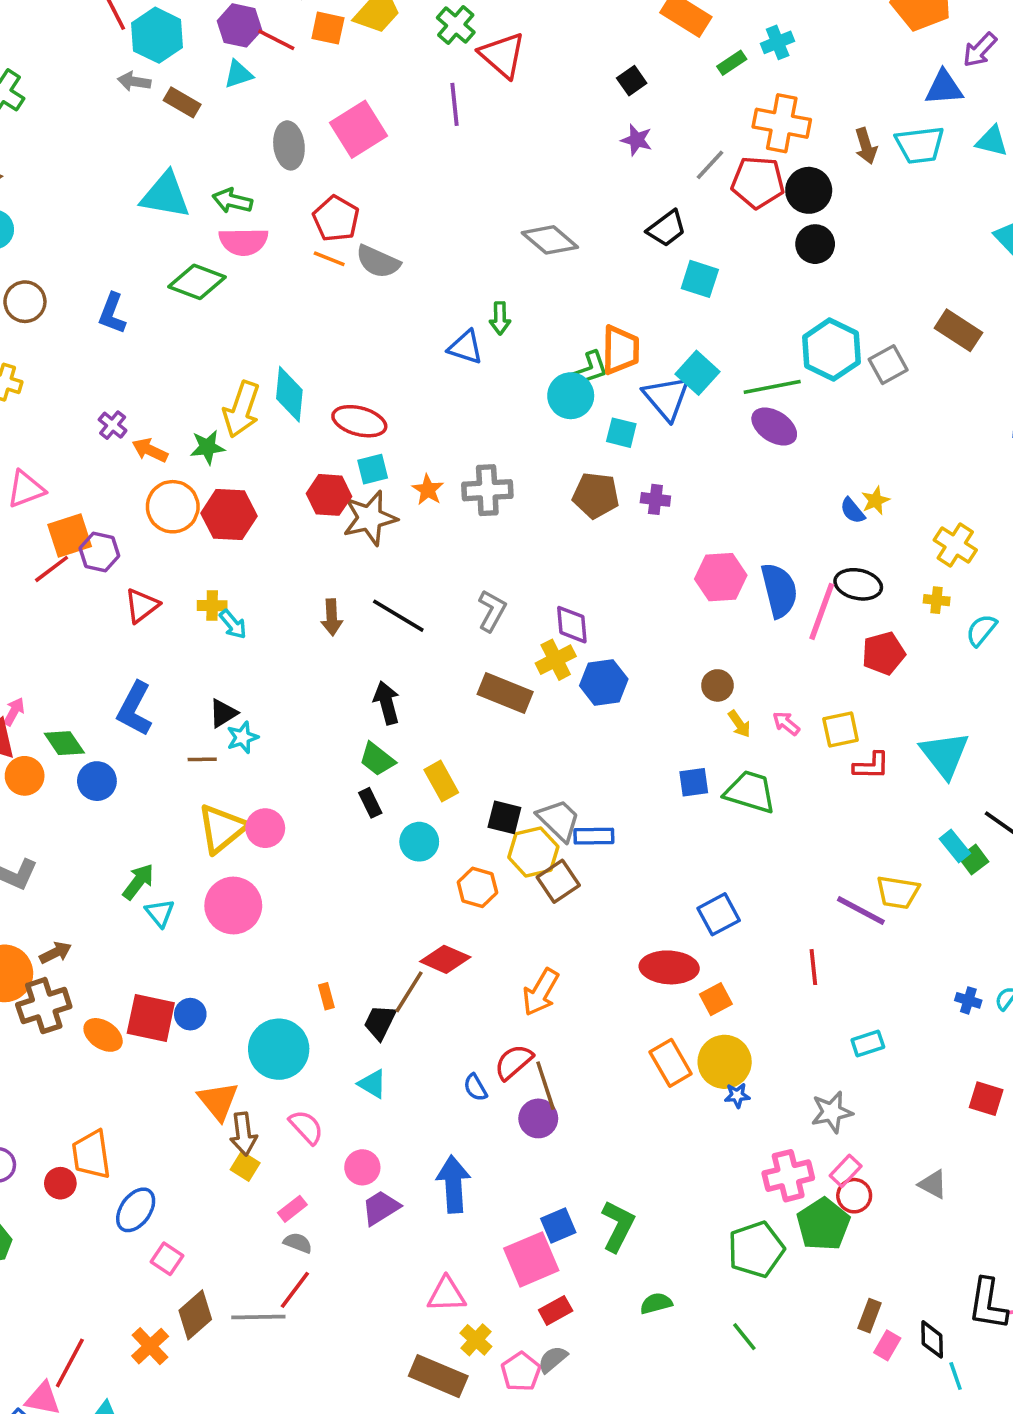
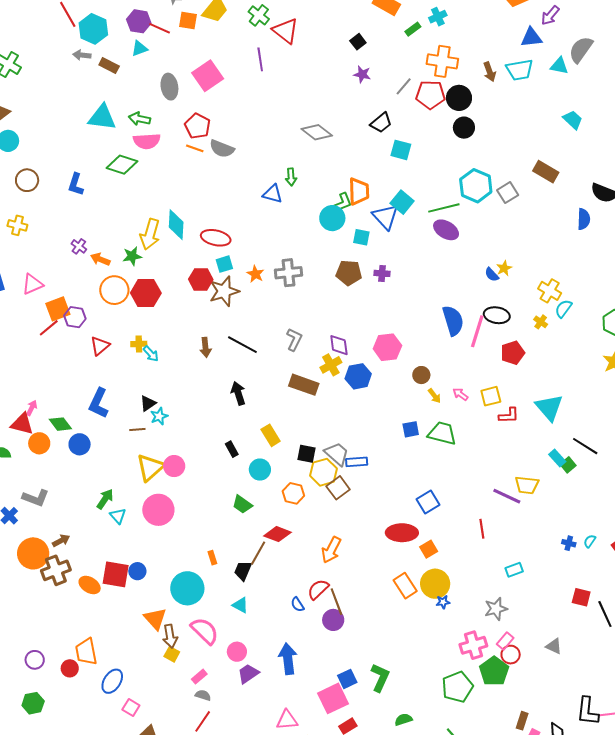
pink hexagon: (721, 577) -> (387, 347), moved
yellow cross: (937, 600) -> (541, 322), turned 32
cyan semicircle: (981, 630) -> (563, 309), moved
green trapezoid: (377, 759) -> (242, 504), moved
pink semicircle: (306, 1127) -> (205, 631), size x1.4

